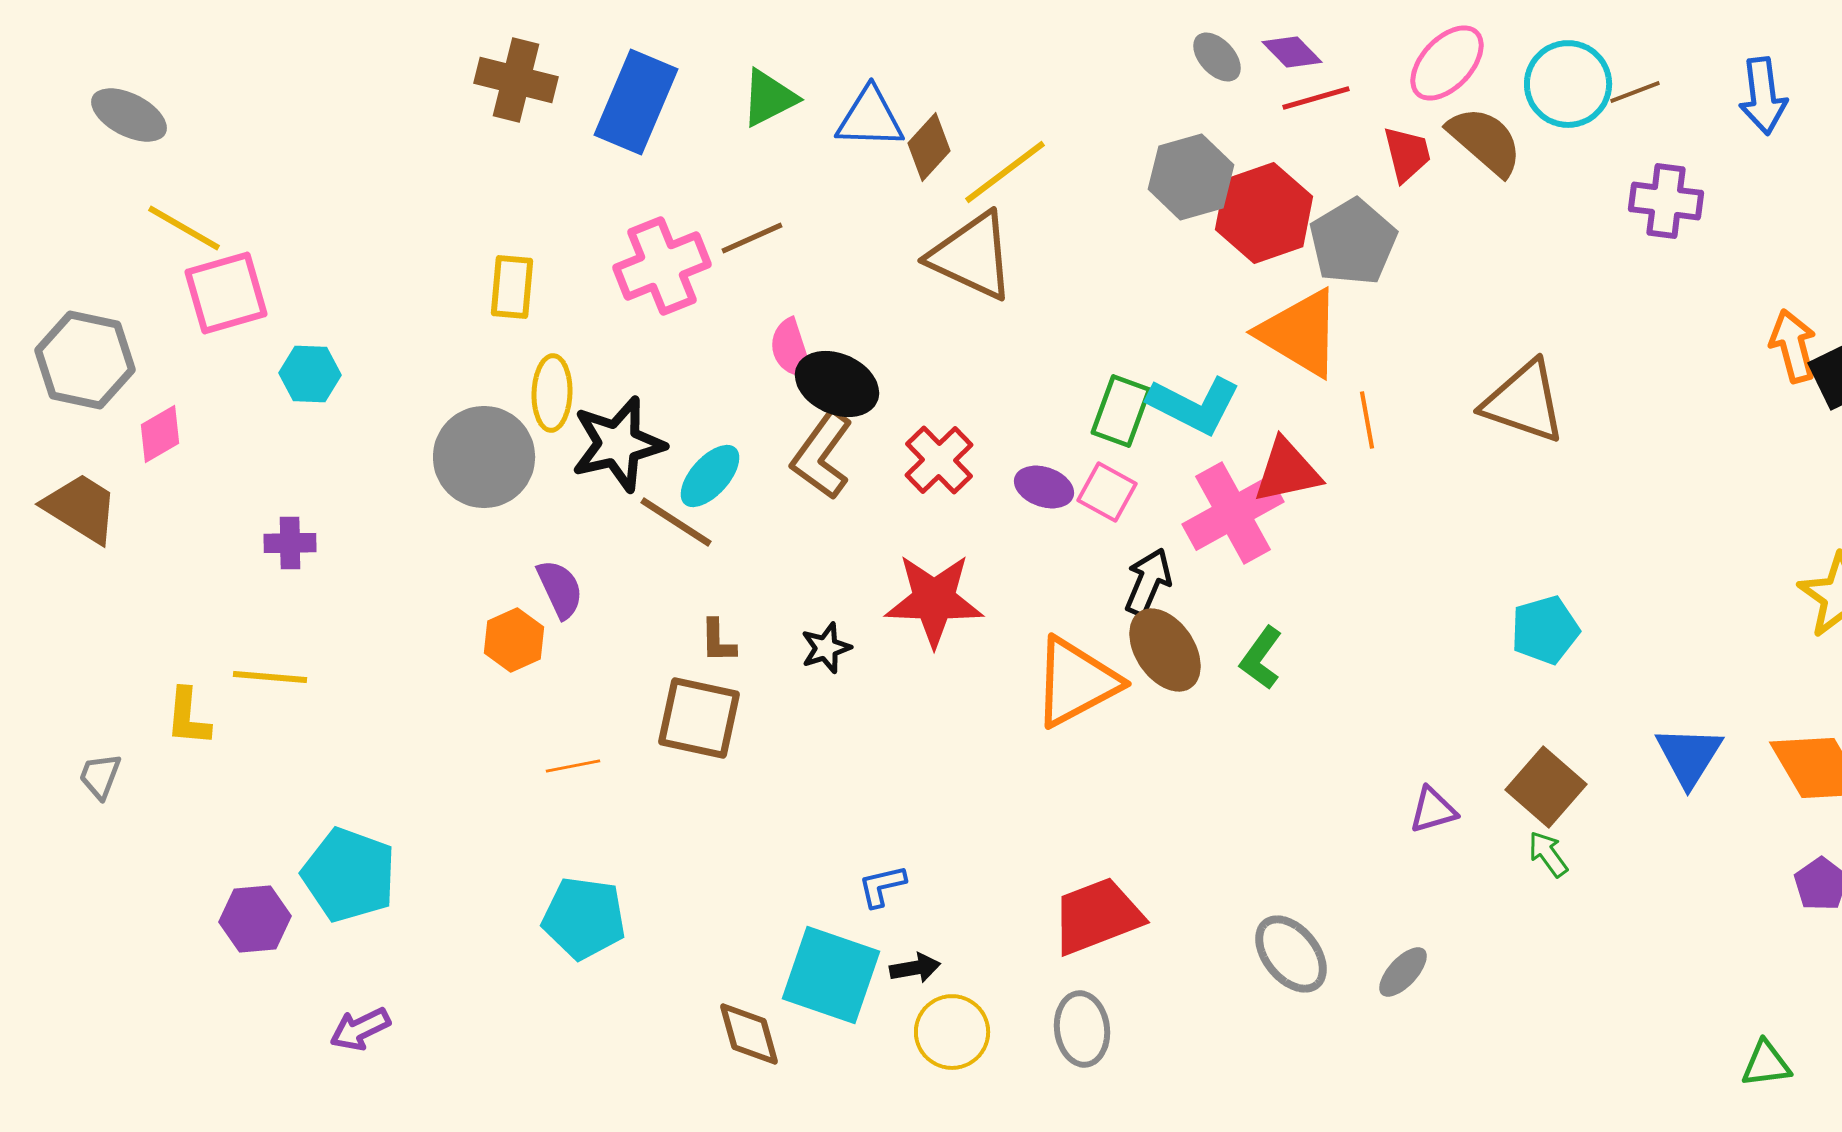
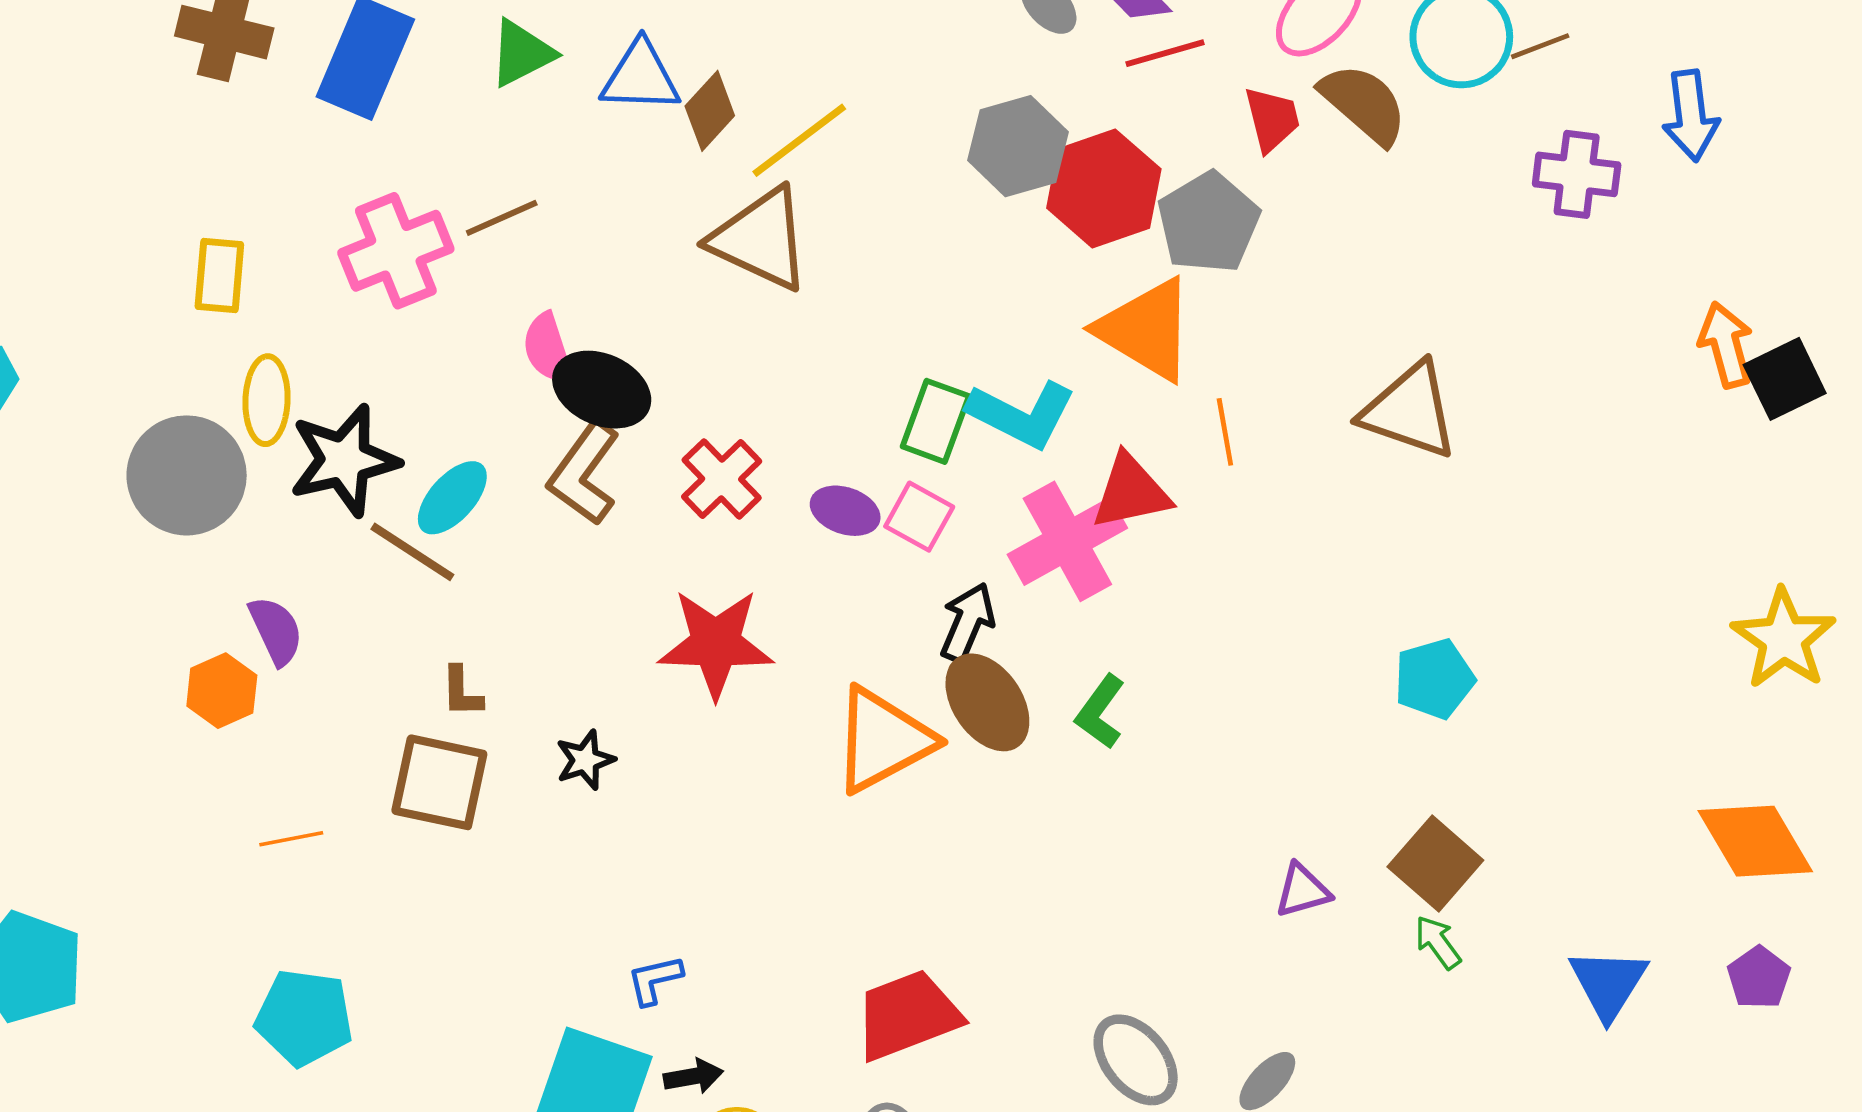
blue arrow: (1763, 96) -> (1691, 116), moved
black star: (826, 648) -> (585, 760), moved
blue triangle: (1689, 756) -> (1608, 983), moved

